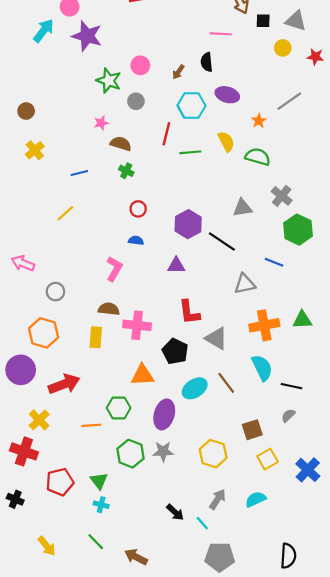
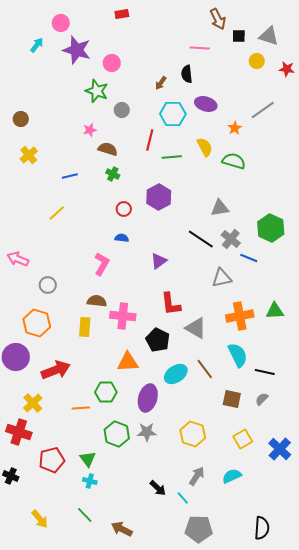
cyan arrow: (44, 31) -> (37, 45), size x0.7
pink circle: (140, 65) -> (112, 63), moved
gray cross: (282, 196) -> (231, 239), moved
purple hexagon: (188, 224) -> (159, 197), moved
purple triangle: (176, 265) -> (159, 261), turned -36
brown square: (252, 430) -> (232, 399), moved, turned 30

